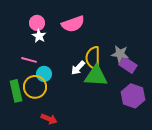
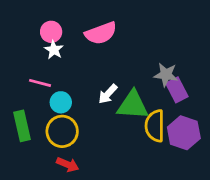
yellow semicircle: (93, 58) -> (155, 126), moved
purple rectangle: (128, 65) -> (177, 90), turned 30
yellow circle: (35, 87) -> (62, 131), moved

